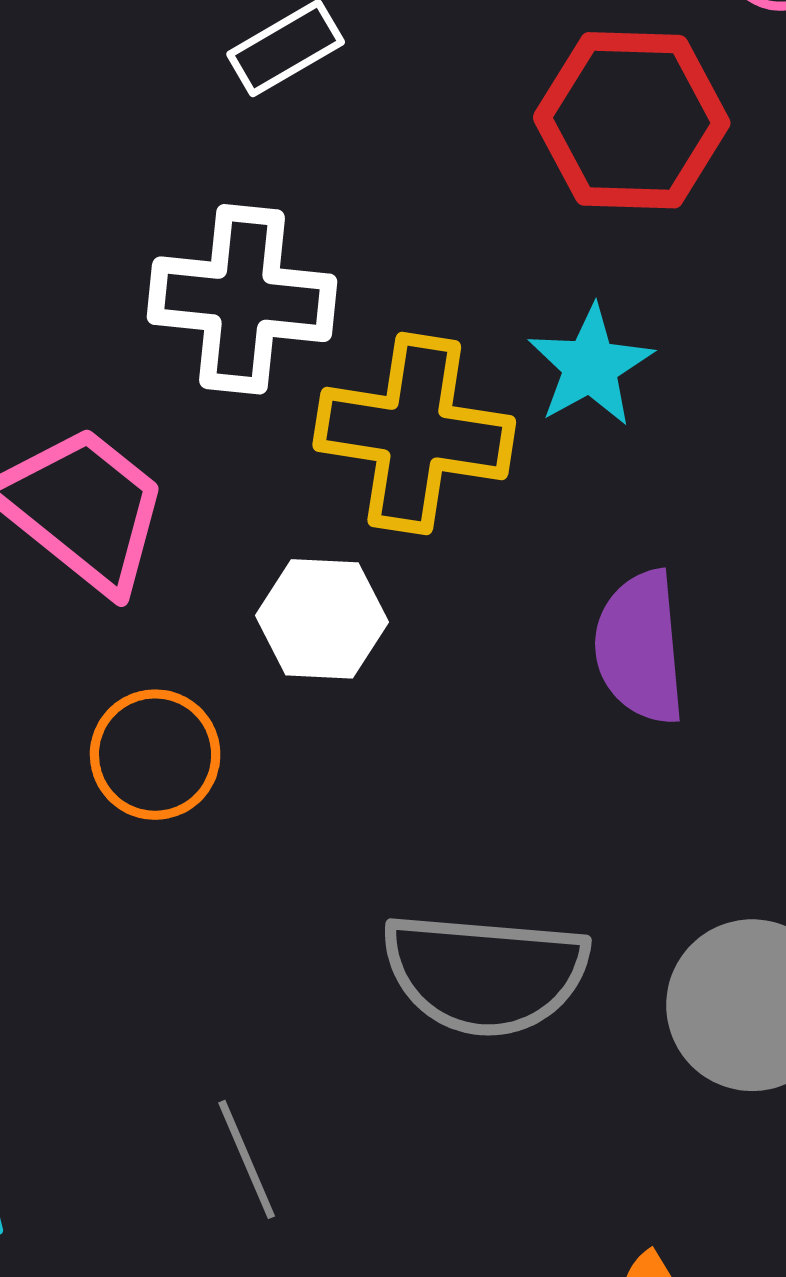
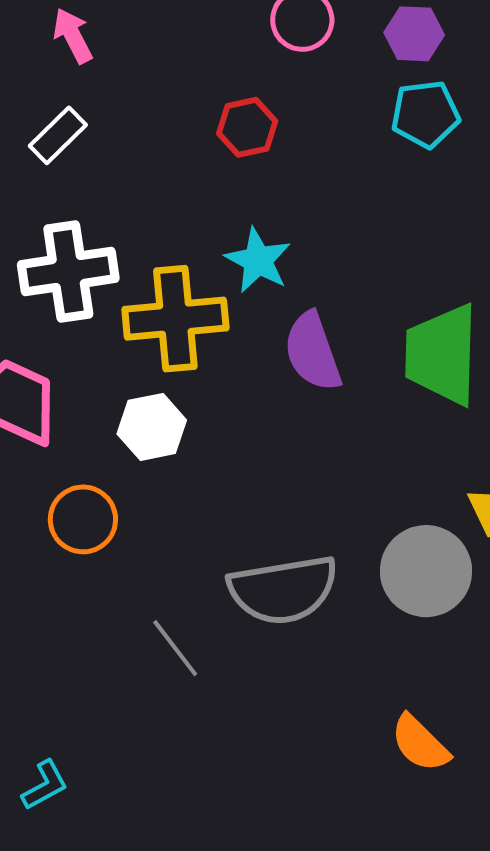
red hexagon: (632, 120) -> (247, 127), size x0.6
purple semicircle: (640, 647) -> (313, 352), moved
gray line: (247, 1159) -> (175, 648), moved

